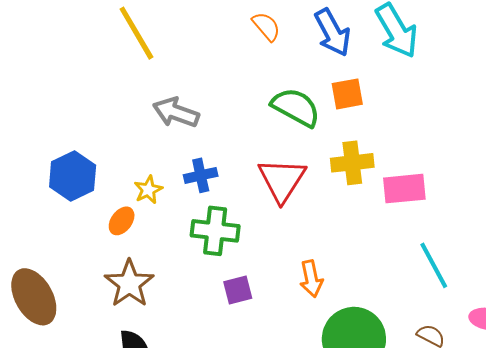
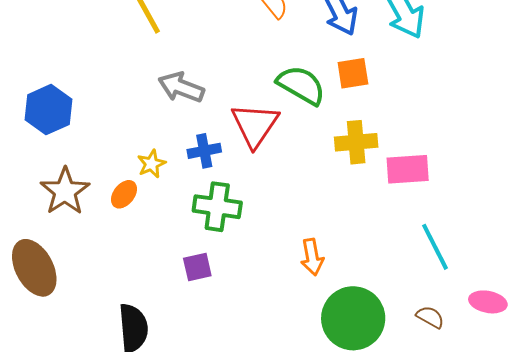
blue hexagon: (73, 176) -> (48, 110), moved
red triangle: (282, 180) -> (255, 125), moved
brown star: (129, 284) -> (65, 191), moved
purple square: (238, 290) -> (197, 267), moved

